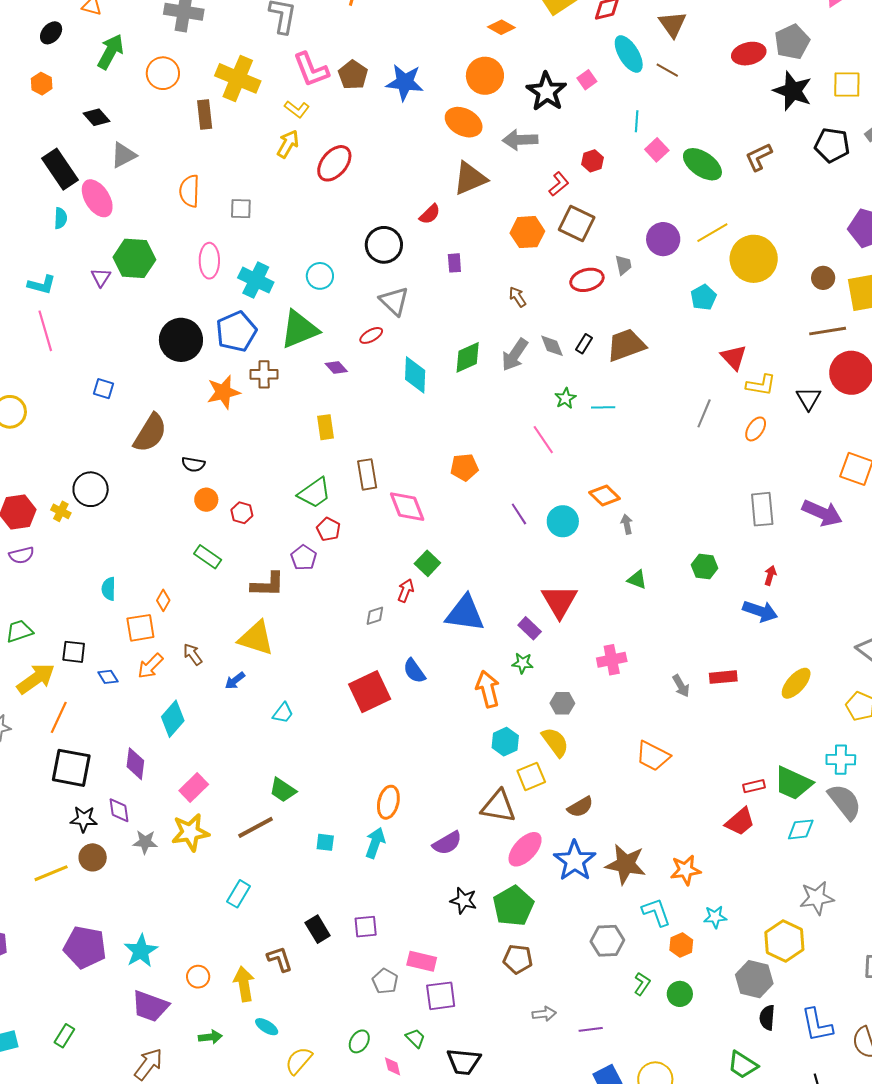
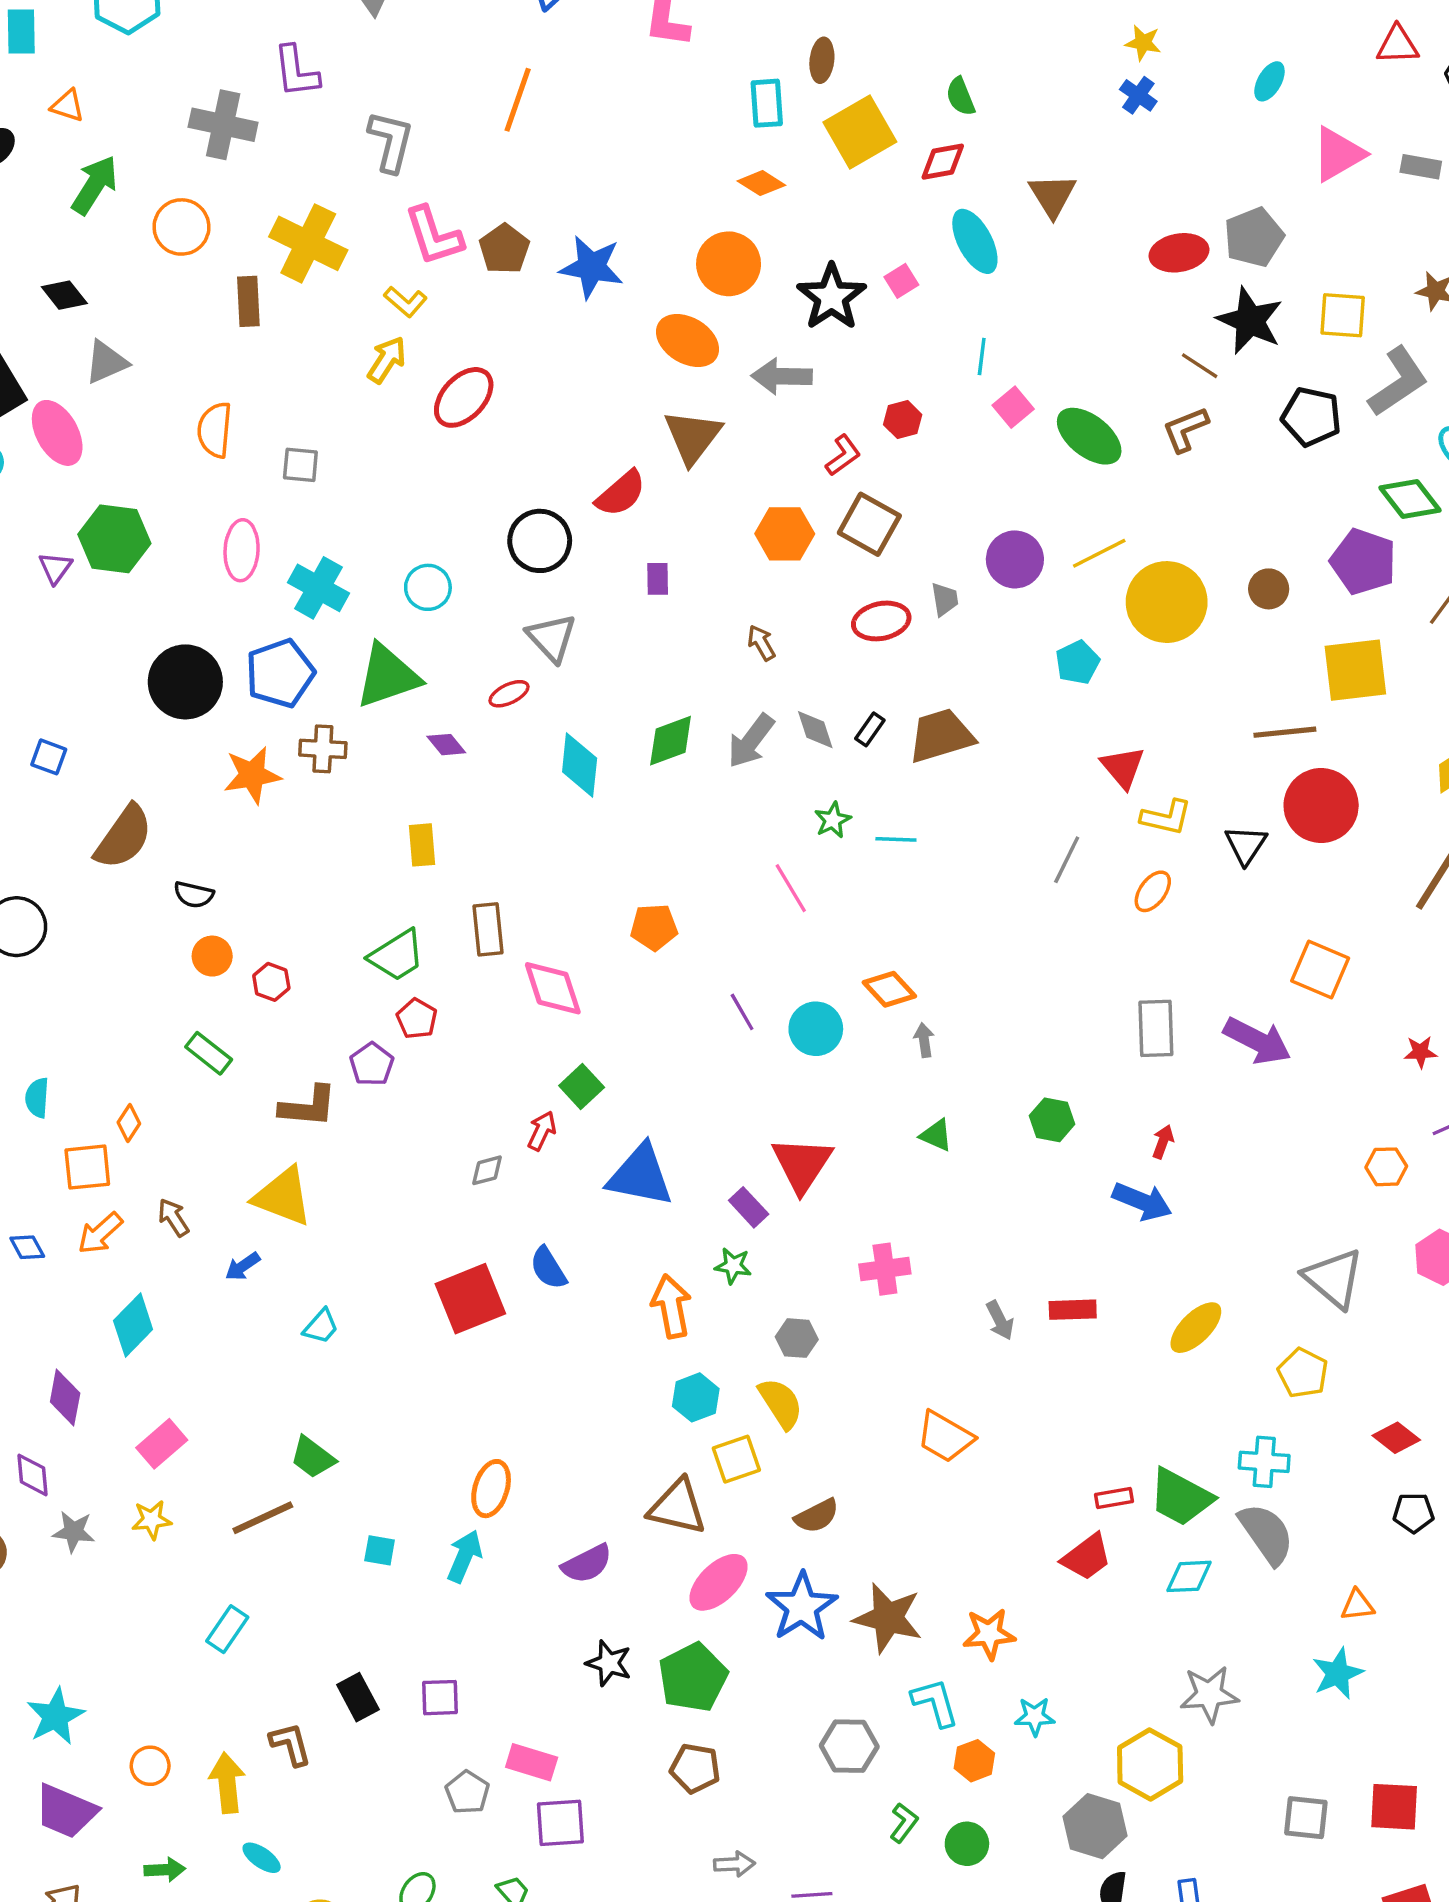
brown line: (667, 70) -> (1200, 366), moved
brown triangle: (470, 178) -> (693, 437), turned -33
red semicircle: (430, 214) -> (621, 493), size x1.4
brown circle: (823, 278) -> (1269, 589), moved
yellow star: (190, 832) -> (152, 1520), size x0.6

